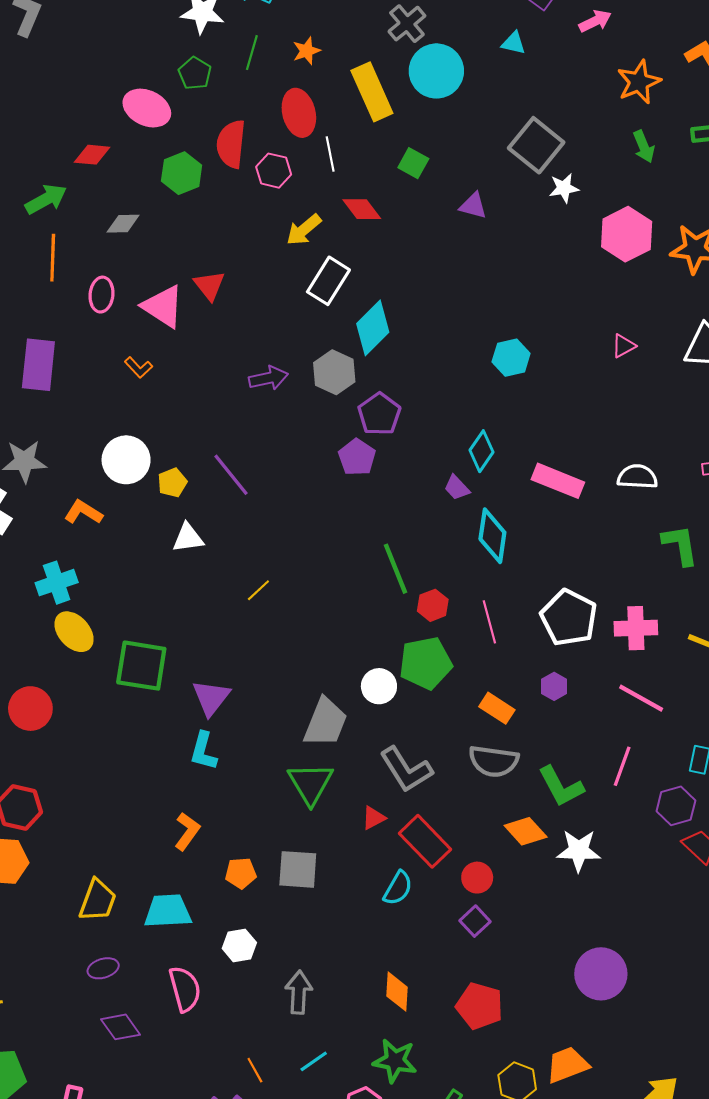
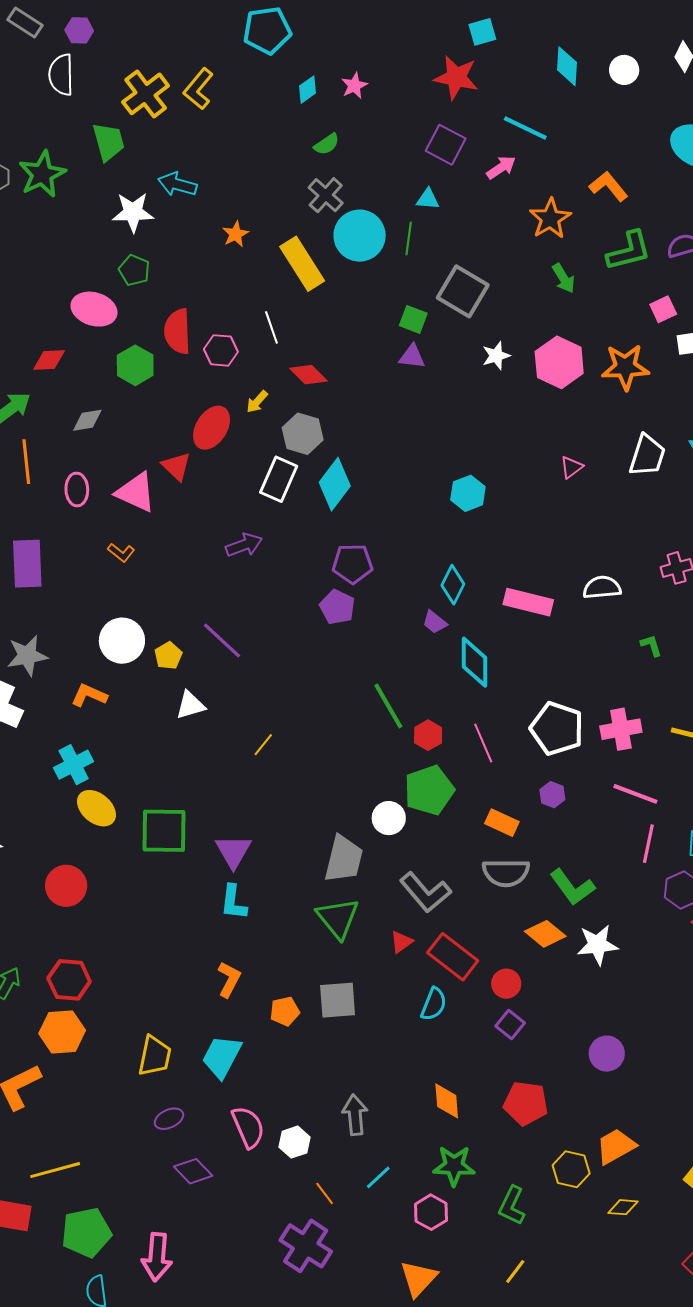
green line: (252, 53) -> (409, 238), moved
red ellipse: (299, 113) -> (212, 428), moved, turned 54
green square: (413, 163) -> (413, 319), moved
white star: (564, 188) -> (496, 356), moved
yellow arrow: (304, 230) -> (257, 402), size x0.7
white rectangle: (328, 281) -> (279, 479), moved
gray hexagon: (334, 372) -> (303, 434), moved
purple pentagon: (379, 414) -> (352, 564), turned -30
green L-shape: (680, 545) -> (651, 646), size x0.6
pink line: (622, 766) -> (648, 844), moved
cyan trapezoid: (168, 911) -> (222, 1057), turned -51
white hexagon: (239, 946) -> (295, 1142), moved
purple circle: (601, 974) -> (607, 1054), moved, size x0.7

